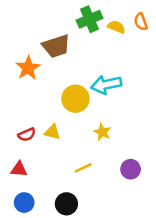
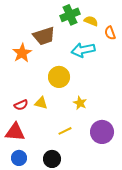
orange semicircle: (141, 22) -> (110, 33), moved
cyan arrow: (106, 85) -> (83, 50), moved
red triangle: (19, 169) -> (15, 132), size x1.5
purple circle: (131, 169) -> (102, 132), size x1.5

